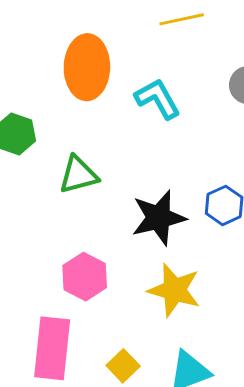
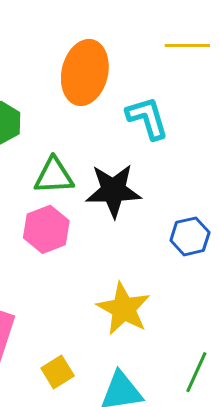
black star: (159, 218) -> (113, 191), moved
pink hexagon: (85, 277) -> (46, 229), moved

